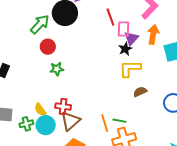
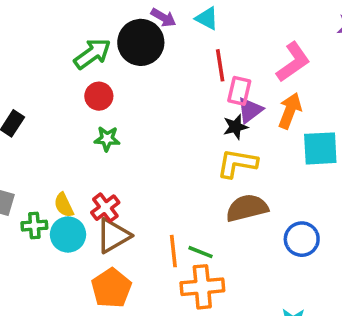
brown semicircle: (140, 92) -> (247, 208), size x1.6
red cross: (63, 107) -> (105, 208), turned 35

